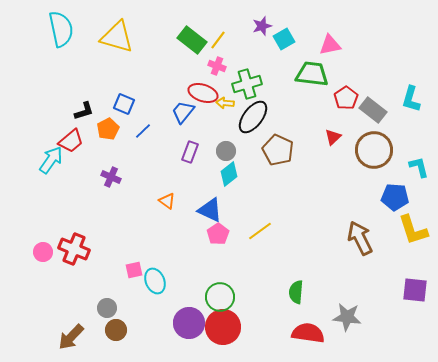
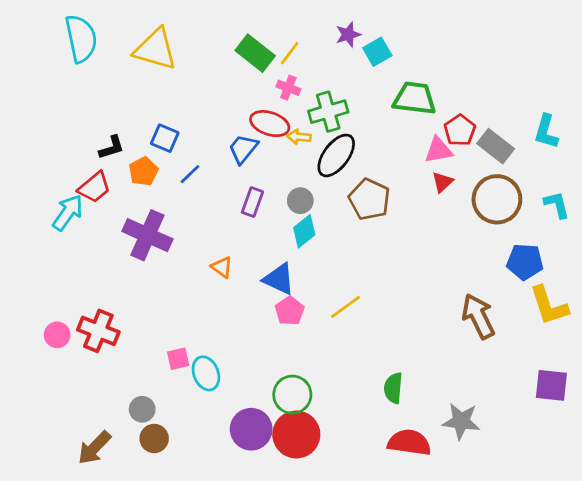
pink triangle: (330, 45) -> (438, 150), moved
cyan L-shape: (419, 167) -> (557, 205), moved
purple cross: (111, 177) -> (147, 235), size x1.8

